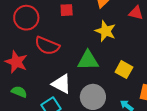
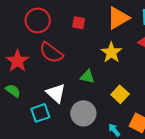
green triangle: (88, 60) -> (87, 77), size x0.7

